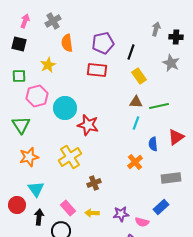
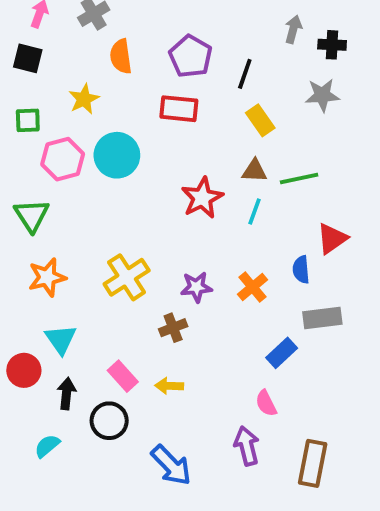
purple pentagon: (103, 43) -> (191, 56), turned -30
gray star: (171, 63) -> (322, 95), turned -30
cyan circle: (65, 108) -> (117, 155), moved
red star: (88, 125) -> (202, 198), moved, turned 30
blue semicircle: (153, 144) -> (301, 270), moved
blue rectangle: (161, 207) -> (282, 353), moved
purple star: (121, 214) -> (196, 287), moved
pink semicircle: (142, 222) -> (266, 403), turned 48

